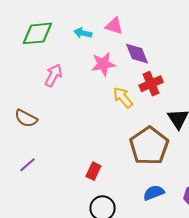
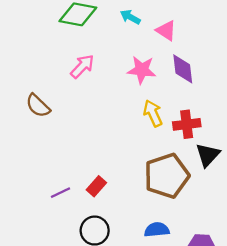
cyan arrow: (83, 33) -> (130, 17), moved
red cross: (151, 84) -> (187, 124), moved
purple line: (27, 165) -> (60, 193), moved

